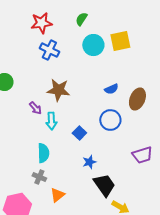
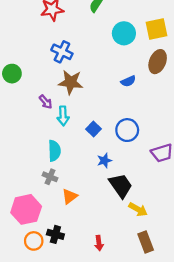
yellow square: (120, 41) -> (157, 29), moved
cyan circle: (93, 45) -> (124, 33), moved
blue cross: (49, 50) -> (62, 52), moved
brown ellipse: (137, 99) -> (158, 62), moved
blue circle: (110, 120) -> (127, 130), moved

